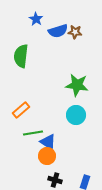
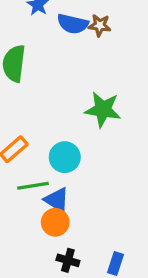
blue semicircle: (58, 31) -> (73, 24), turned 30
cyan circle: (76, 115) -> (65, 157), moved

